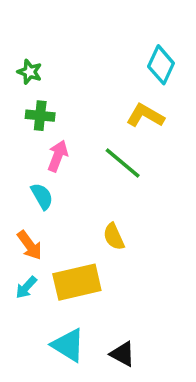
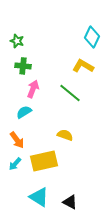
cyan semicircle: (42, 196) -> (24, 112), turned -91
yellow semicircle: (114, 237) -> (65, 135), turned 133

